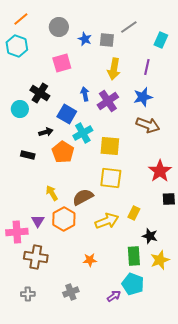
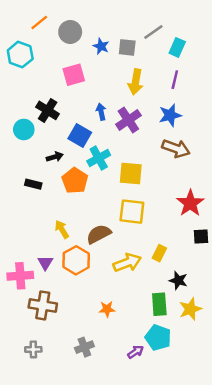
orange line: (21, 19) -> (39, 22), moved
cyan rectangle: (161, 40) -> (177, 47), moved

